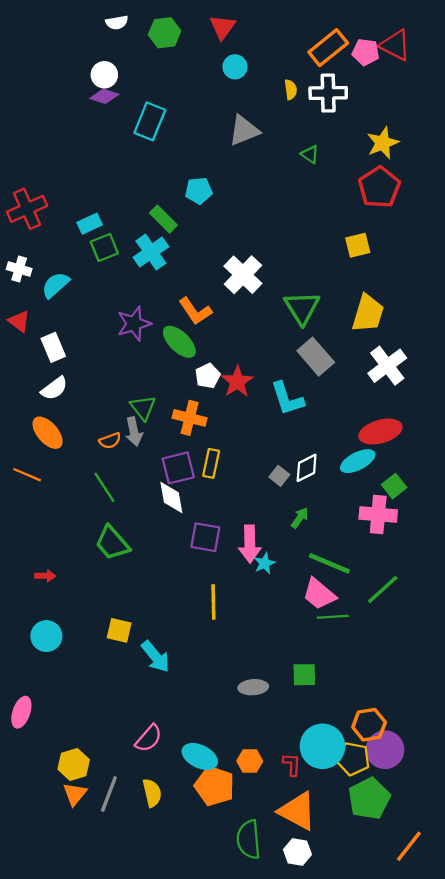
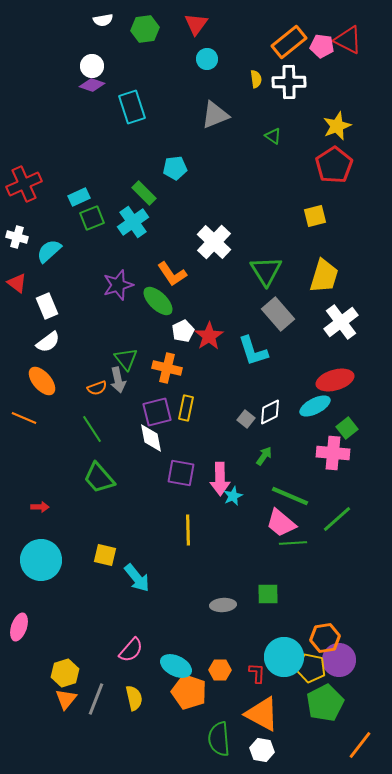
cyan rectangle: (150, 121) -> (132, 107), turned -40
cyan circle: (46, 636) -> (41, 560), size x1.5

